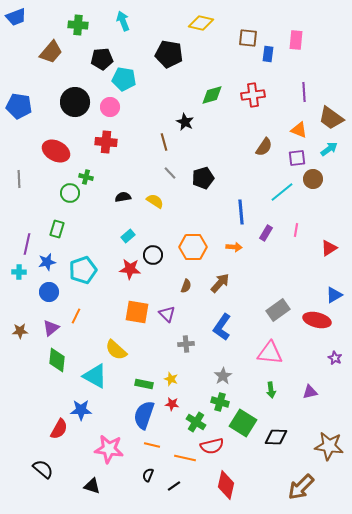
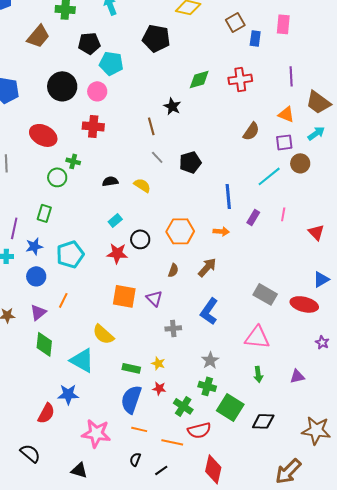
brown square: (248, 38) -> (235, 22), turned -36
red triangle: (329, 248) -> (316, 232), turned -42
gray rectangle: (278, 310) -> (265, 294), turned 65

